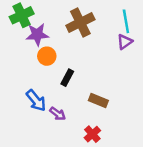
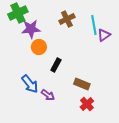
cyan line: (126, 21) -> (94, 25), moved
brown cross: (80, 23) -> (67, 19), size x0.7
red cross: (92, 134) -> (87, 104), moved

